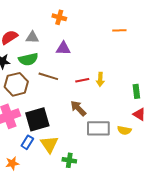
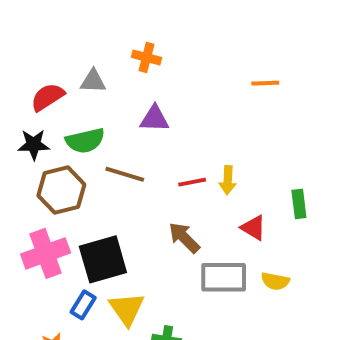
gray triangle: (32, 37) -> (93, 81), moved
red triangle: (139, 114) -> (253, 228), moved

